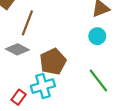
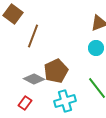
gray diamond: (17, 49) -> (34, 79), moved
cyan cross: (43, 86) -> (65, 101), moved

